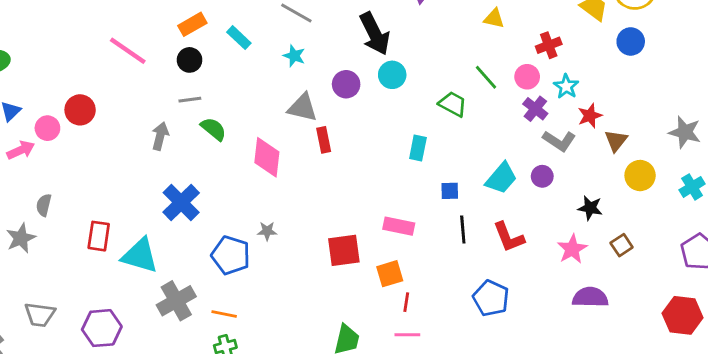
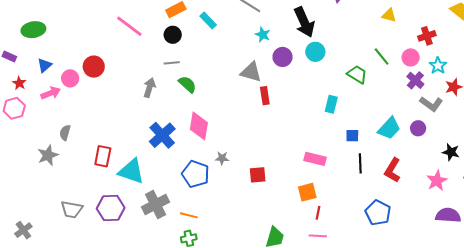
cyan star: (294, 56) -> (263, 35), moved
pink diamond: (267, 157) -> (199, 126), moved
red L-shape: (509, 237) -> (393, 170), turned 50
red square: (344, 250) -> (258, 175), moved, size x0.7
gray trapezoid: (40, 315) -> (72, 209), moved
purple hexagon: (102, 328) -> (111, 208), moved

